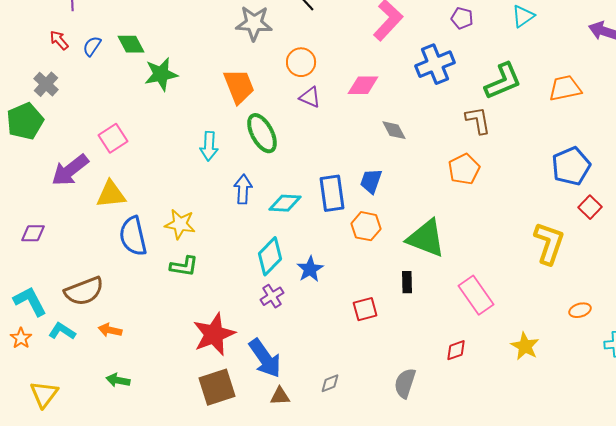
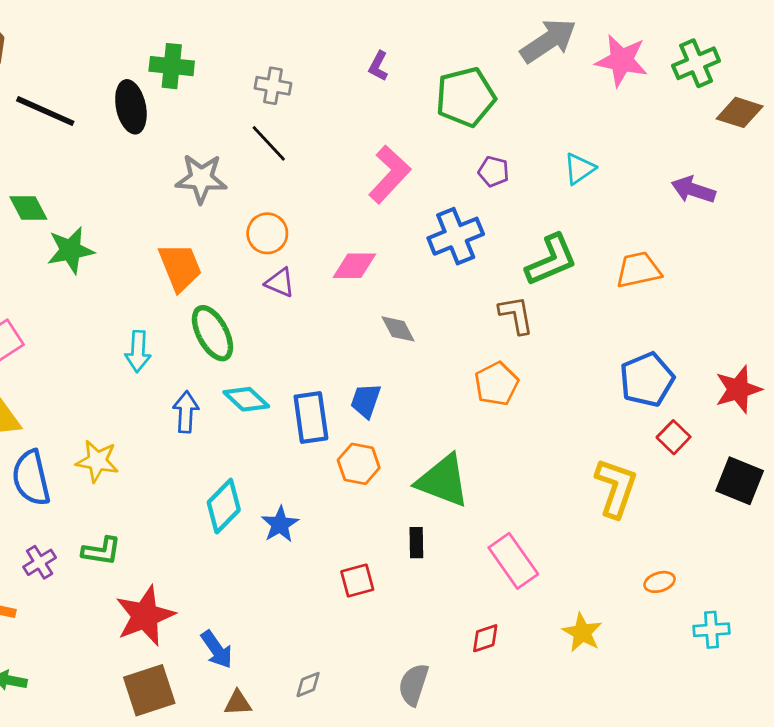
cyan diamond: (285, 203) -> (246, 399), moved, turned 40
green L-shape: (184, 266) -> (101, 551), moved
purple cross: (272, 296) -> (40, 562), moved
blue arrow: (265, 358) -> (217, 649), size x0.7

